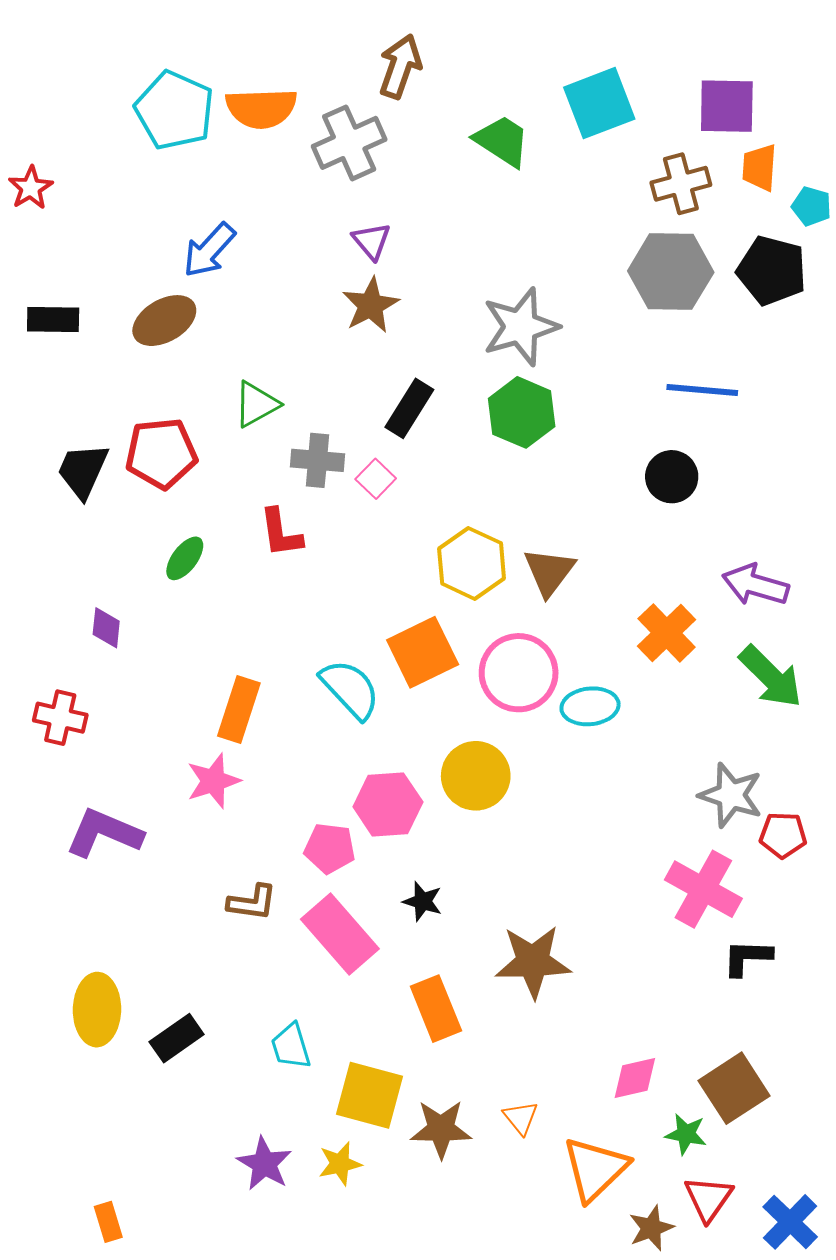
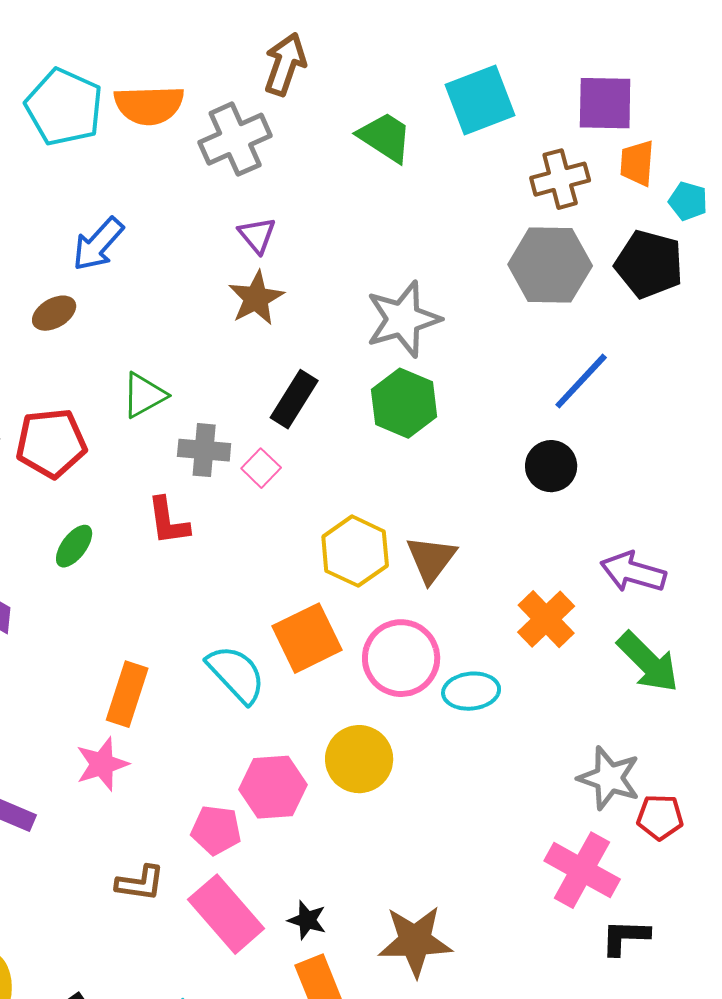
brown ellipse: (164, 321) -> (54, 313), size x0.7
blue line: (702, 390) -> (581, 381), turned -52
black star: (423, 901) -> (307, 920), moved

